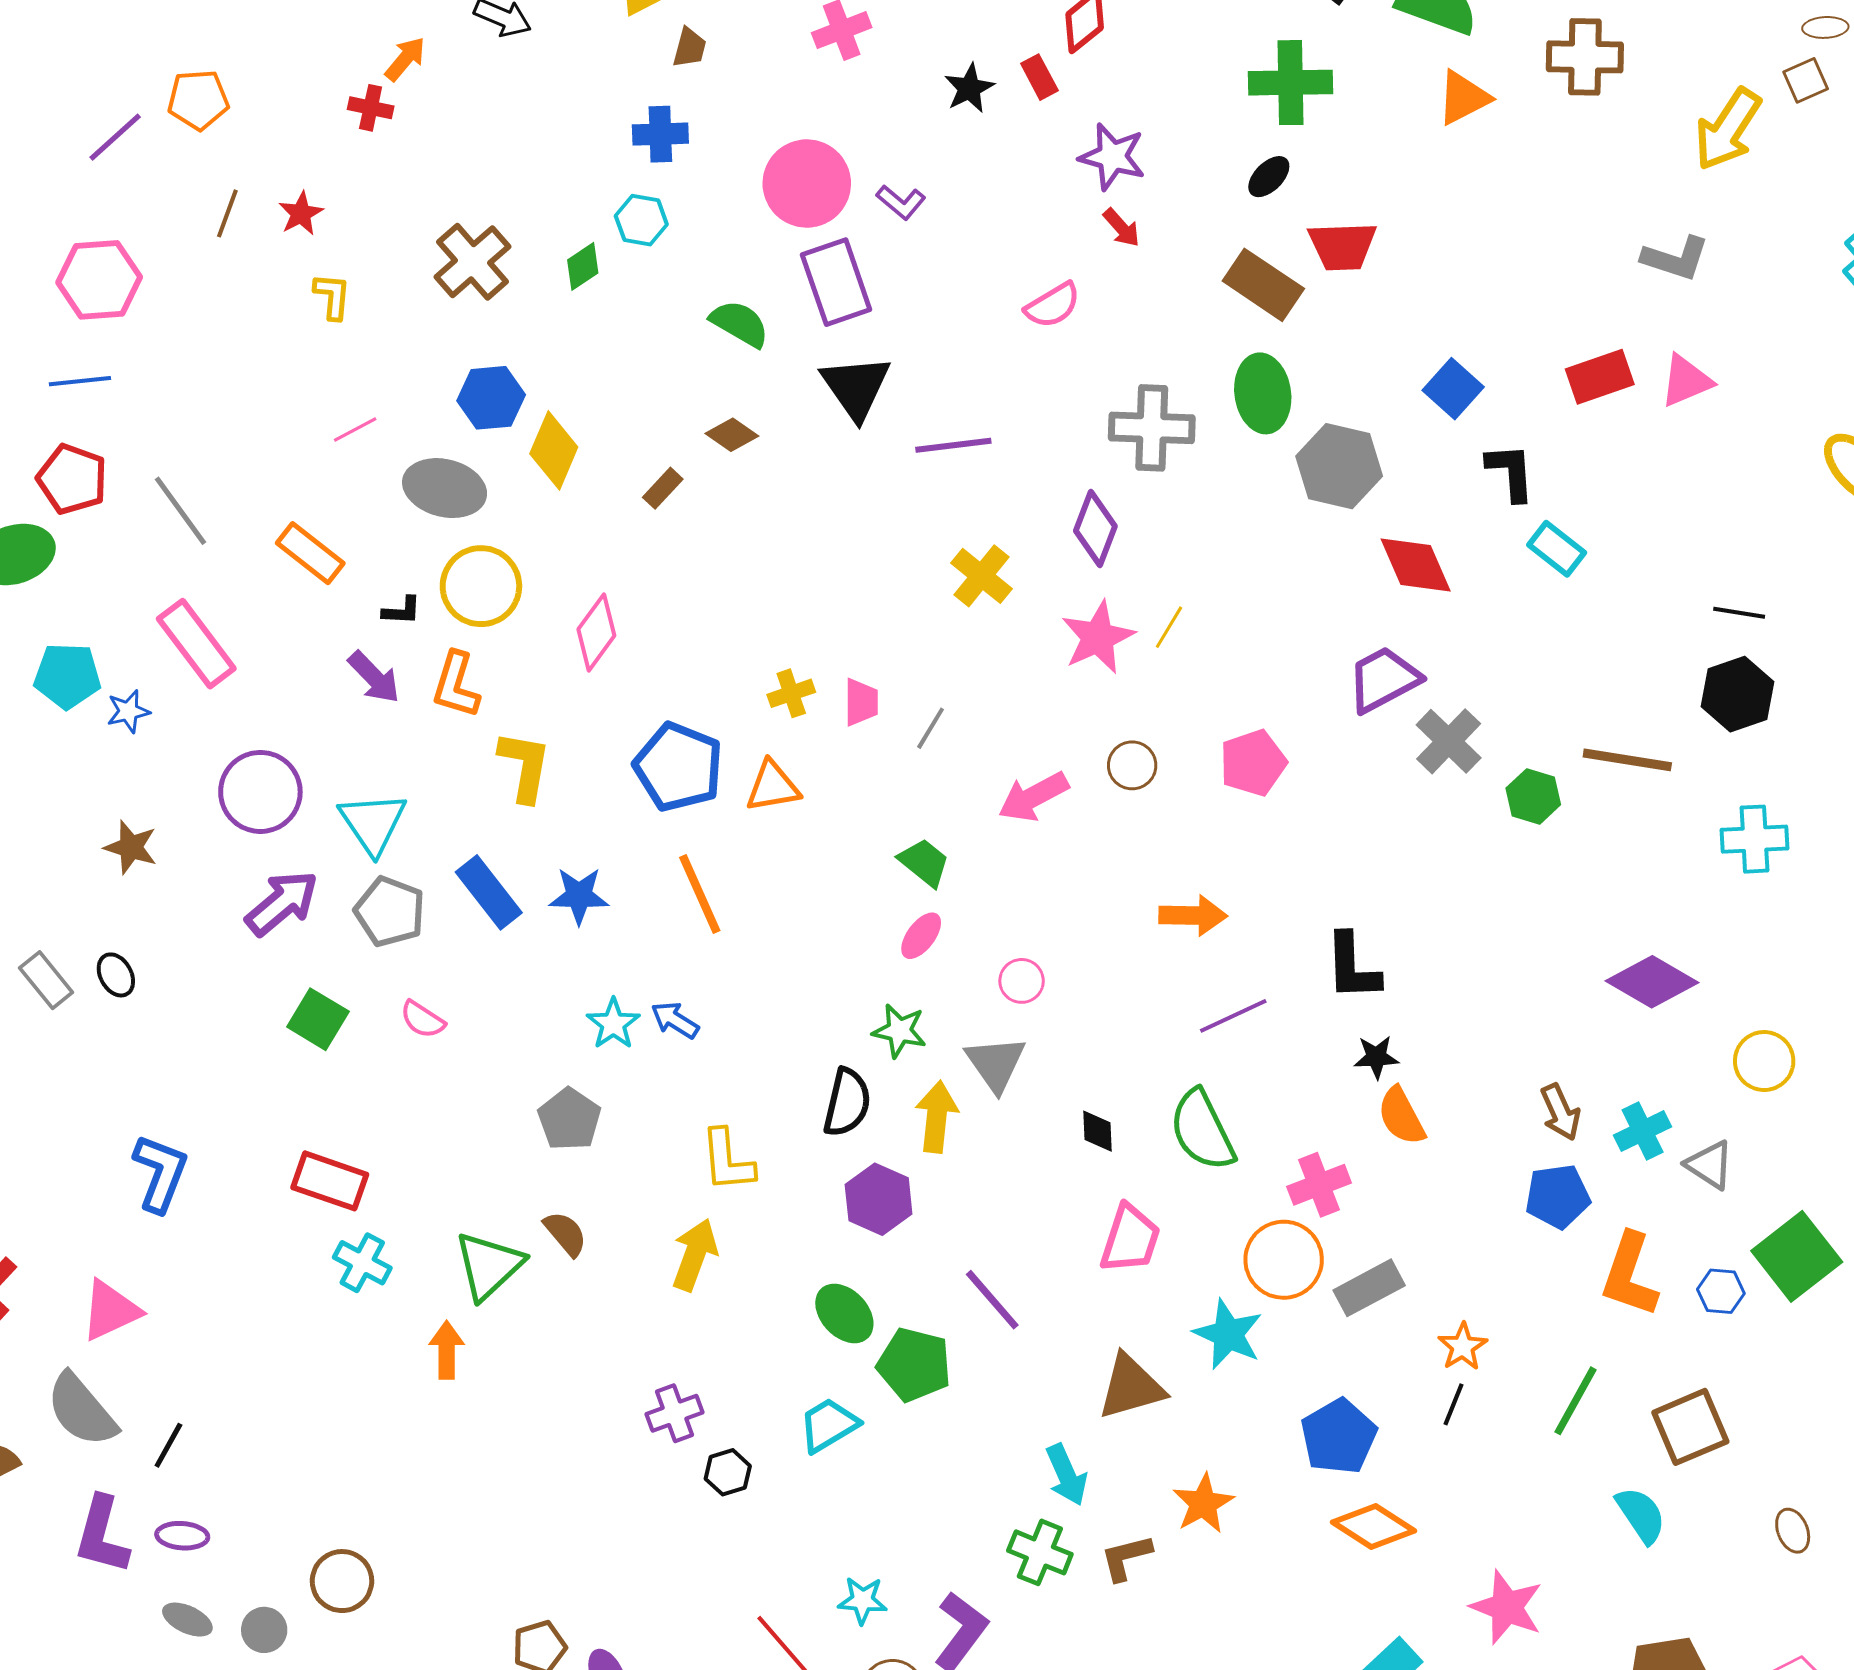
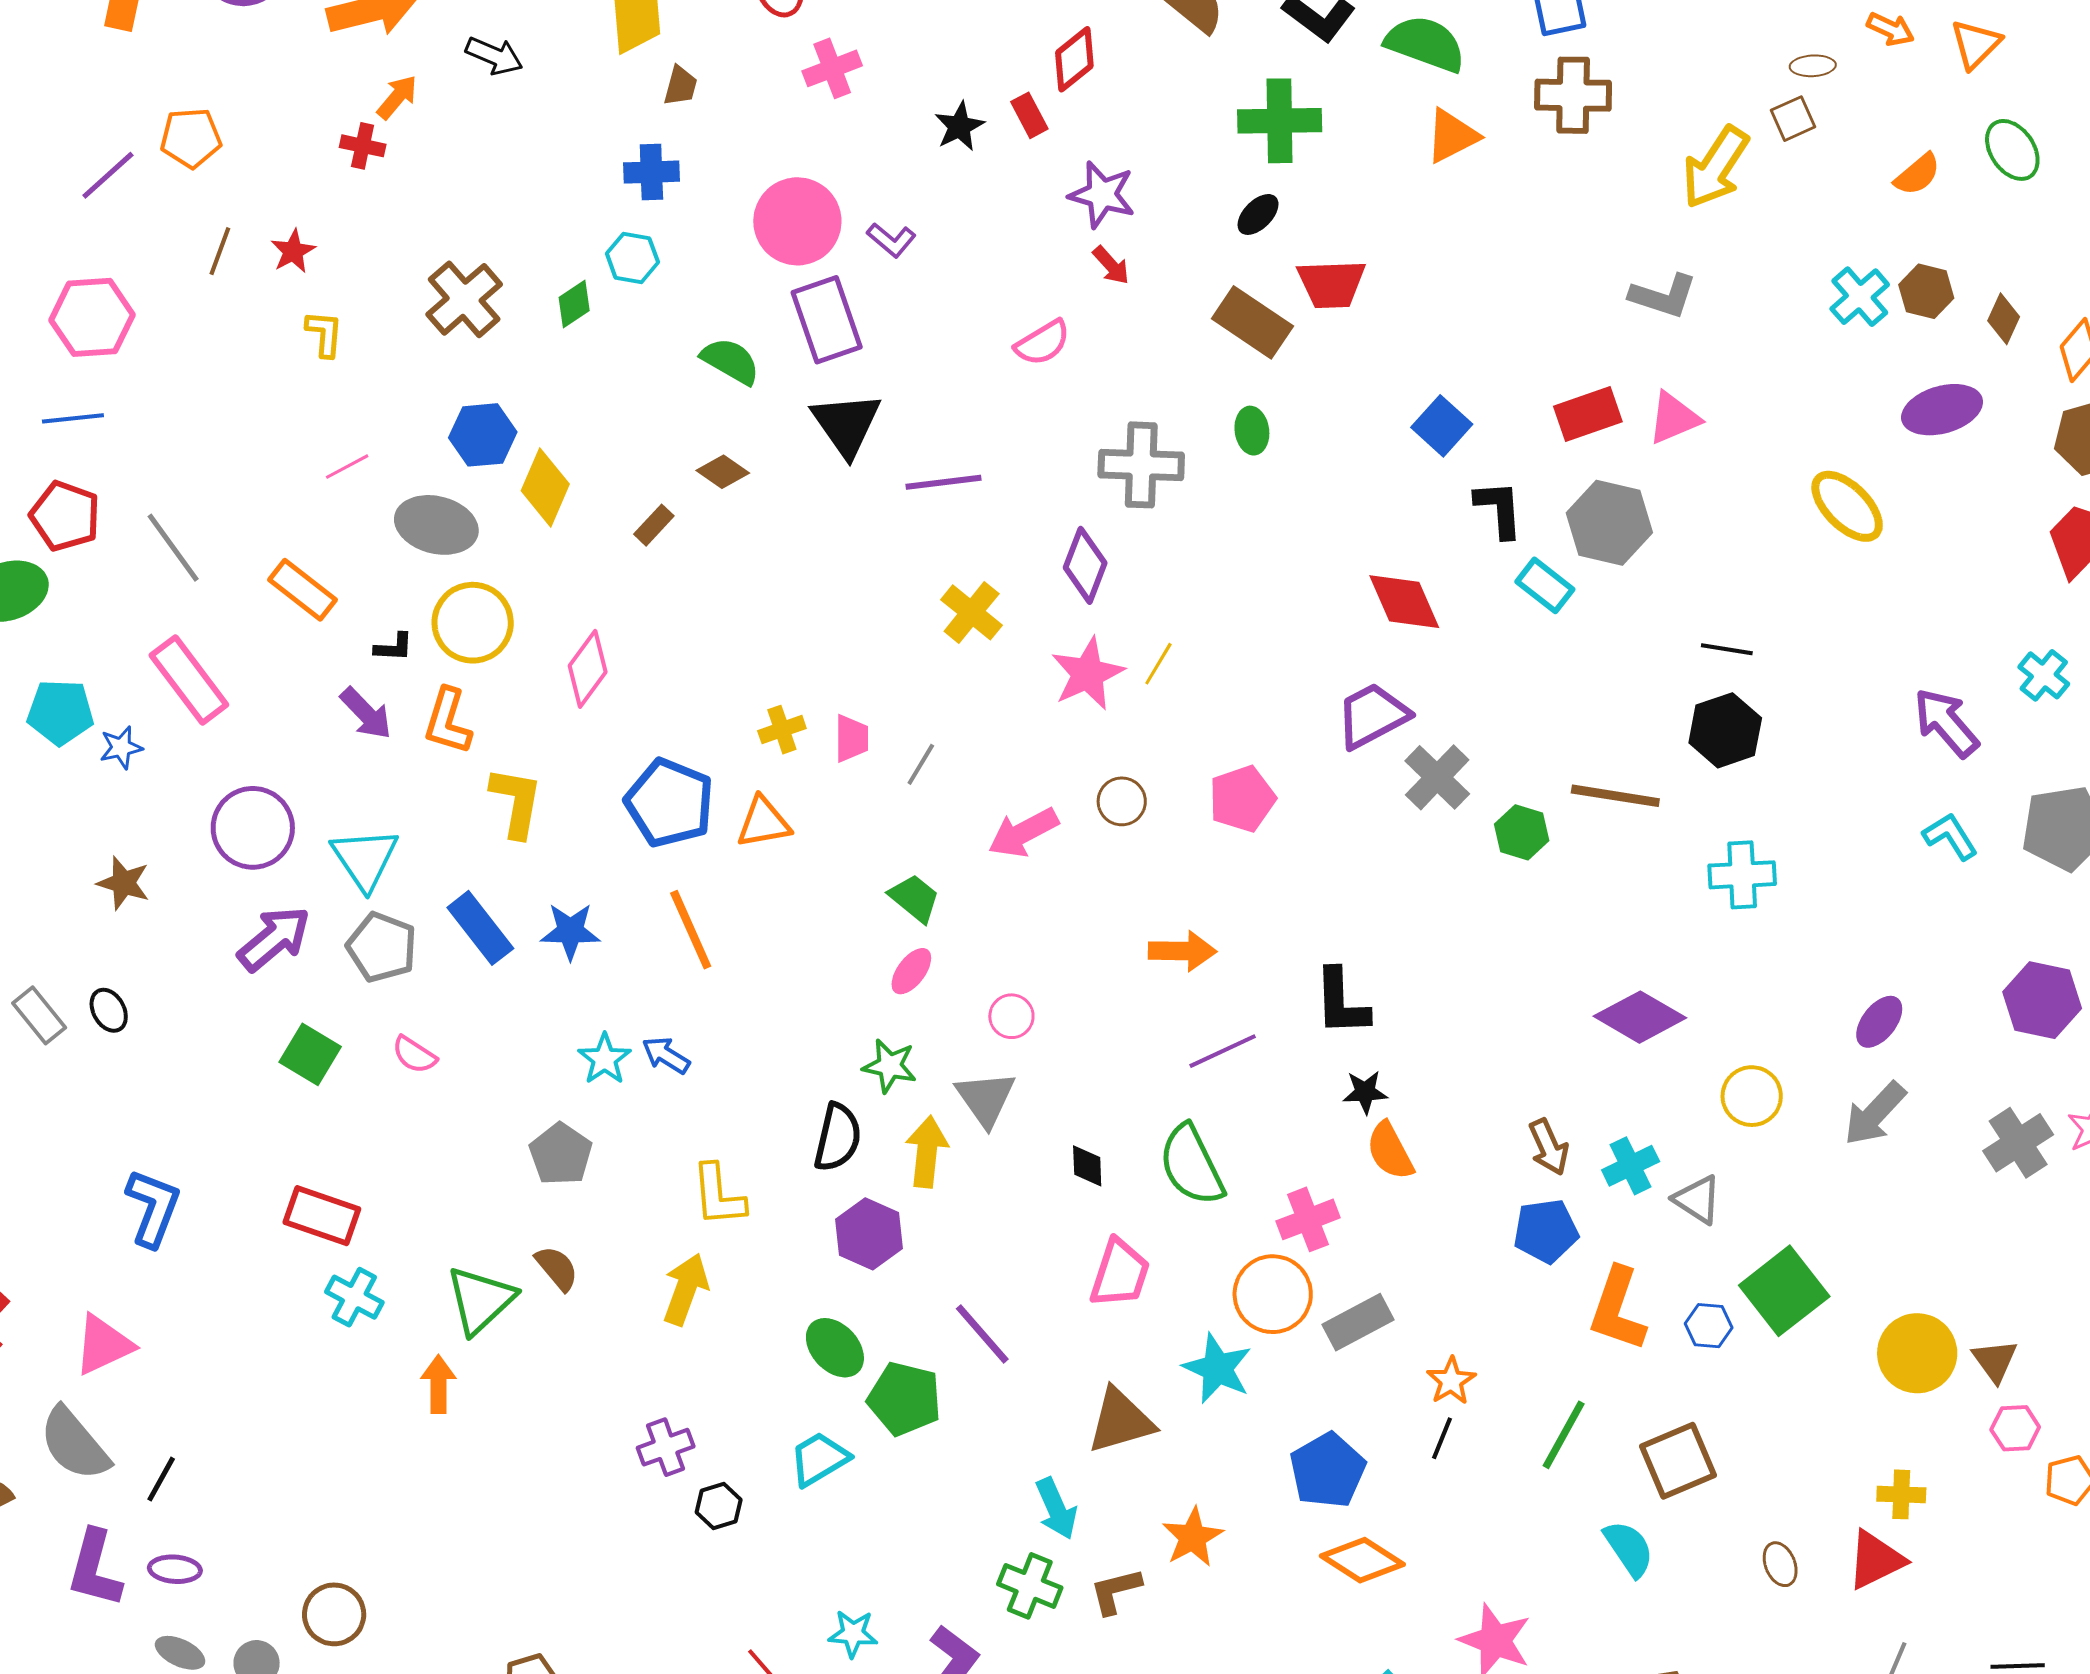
green ellipse: (1263, 393) -> (1252, 431), size x0.6
gray hexagon: (1339, 466) -> (1609, 523), moved

